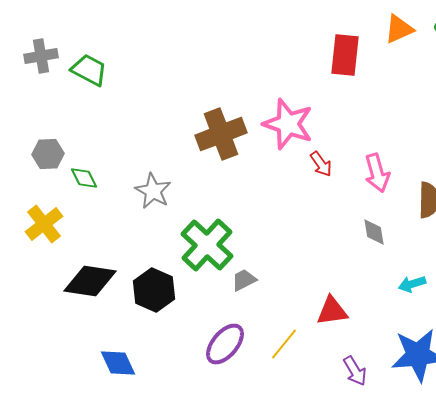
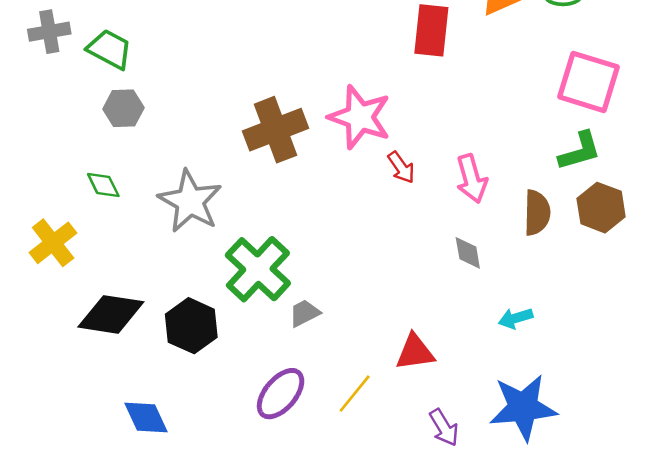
gray hexagon: (48, 154) -> (123, 108), moved
gray star: (153, 191) -> (190, 201), size x1.4

